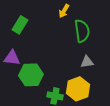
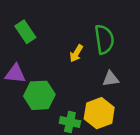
yellow arrow: (64, 11) -> (76, 53), moved
green rectangle: (20, 25) -> (25, 32), turned -66

